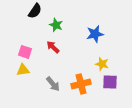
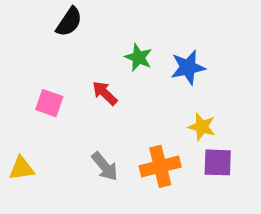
green star: (56, 25) -> (138, 57), moved
yellow triangle: (23, 70) -> (22, 168), moved

